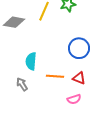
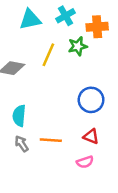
cyan semicircle: (31, 61) -> (19, 116), moved
orange line: (55, 76) -> (51, 140), moved

